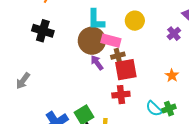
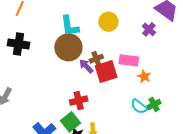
pink rectangle: (111, 41) -> (129, 60), moved
purple arrow: (97, 63) -> (86, 66), moved
orange star: (172, 76) -> (144, 77), moved
red cross: (121, 95) -> (79, 101), moved

